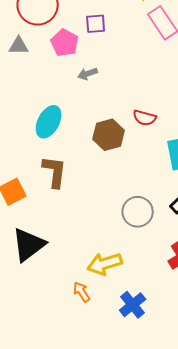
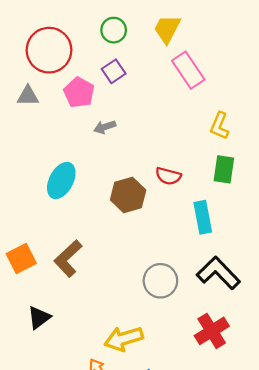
purple square: (96, 24) -> (114, 71), turned -30
brown L-shape: (55, 172) -> (68, 258), moved, turned -140
black triangle: (29, 245) -> (39, 318), size x0.6

